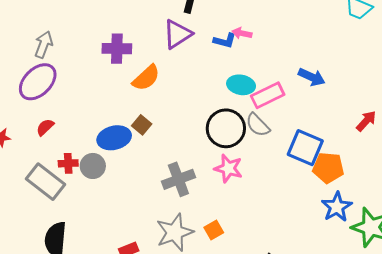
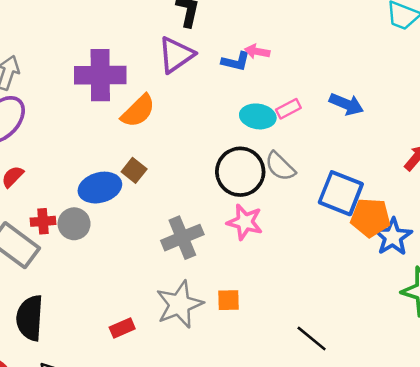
purple cross: (117, 49) -> (100, 75), size x1.4
pink rectangle: (268, 95) -> (288, 109), moved, size x0.6
blue star: (337, 207) -> (393, 237), moved
orange square: (214, 230) -> (229, 300), turned 30

